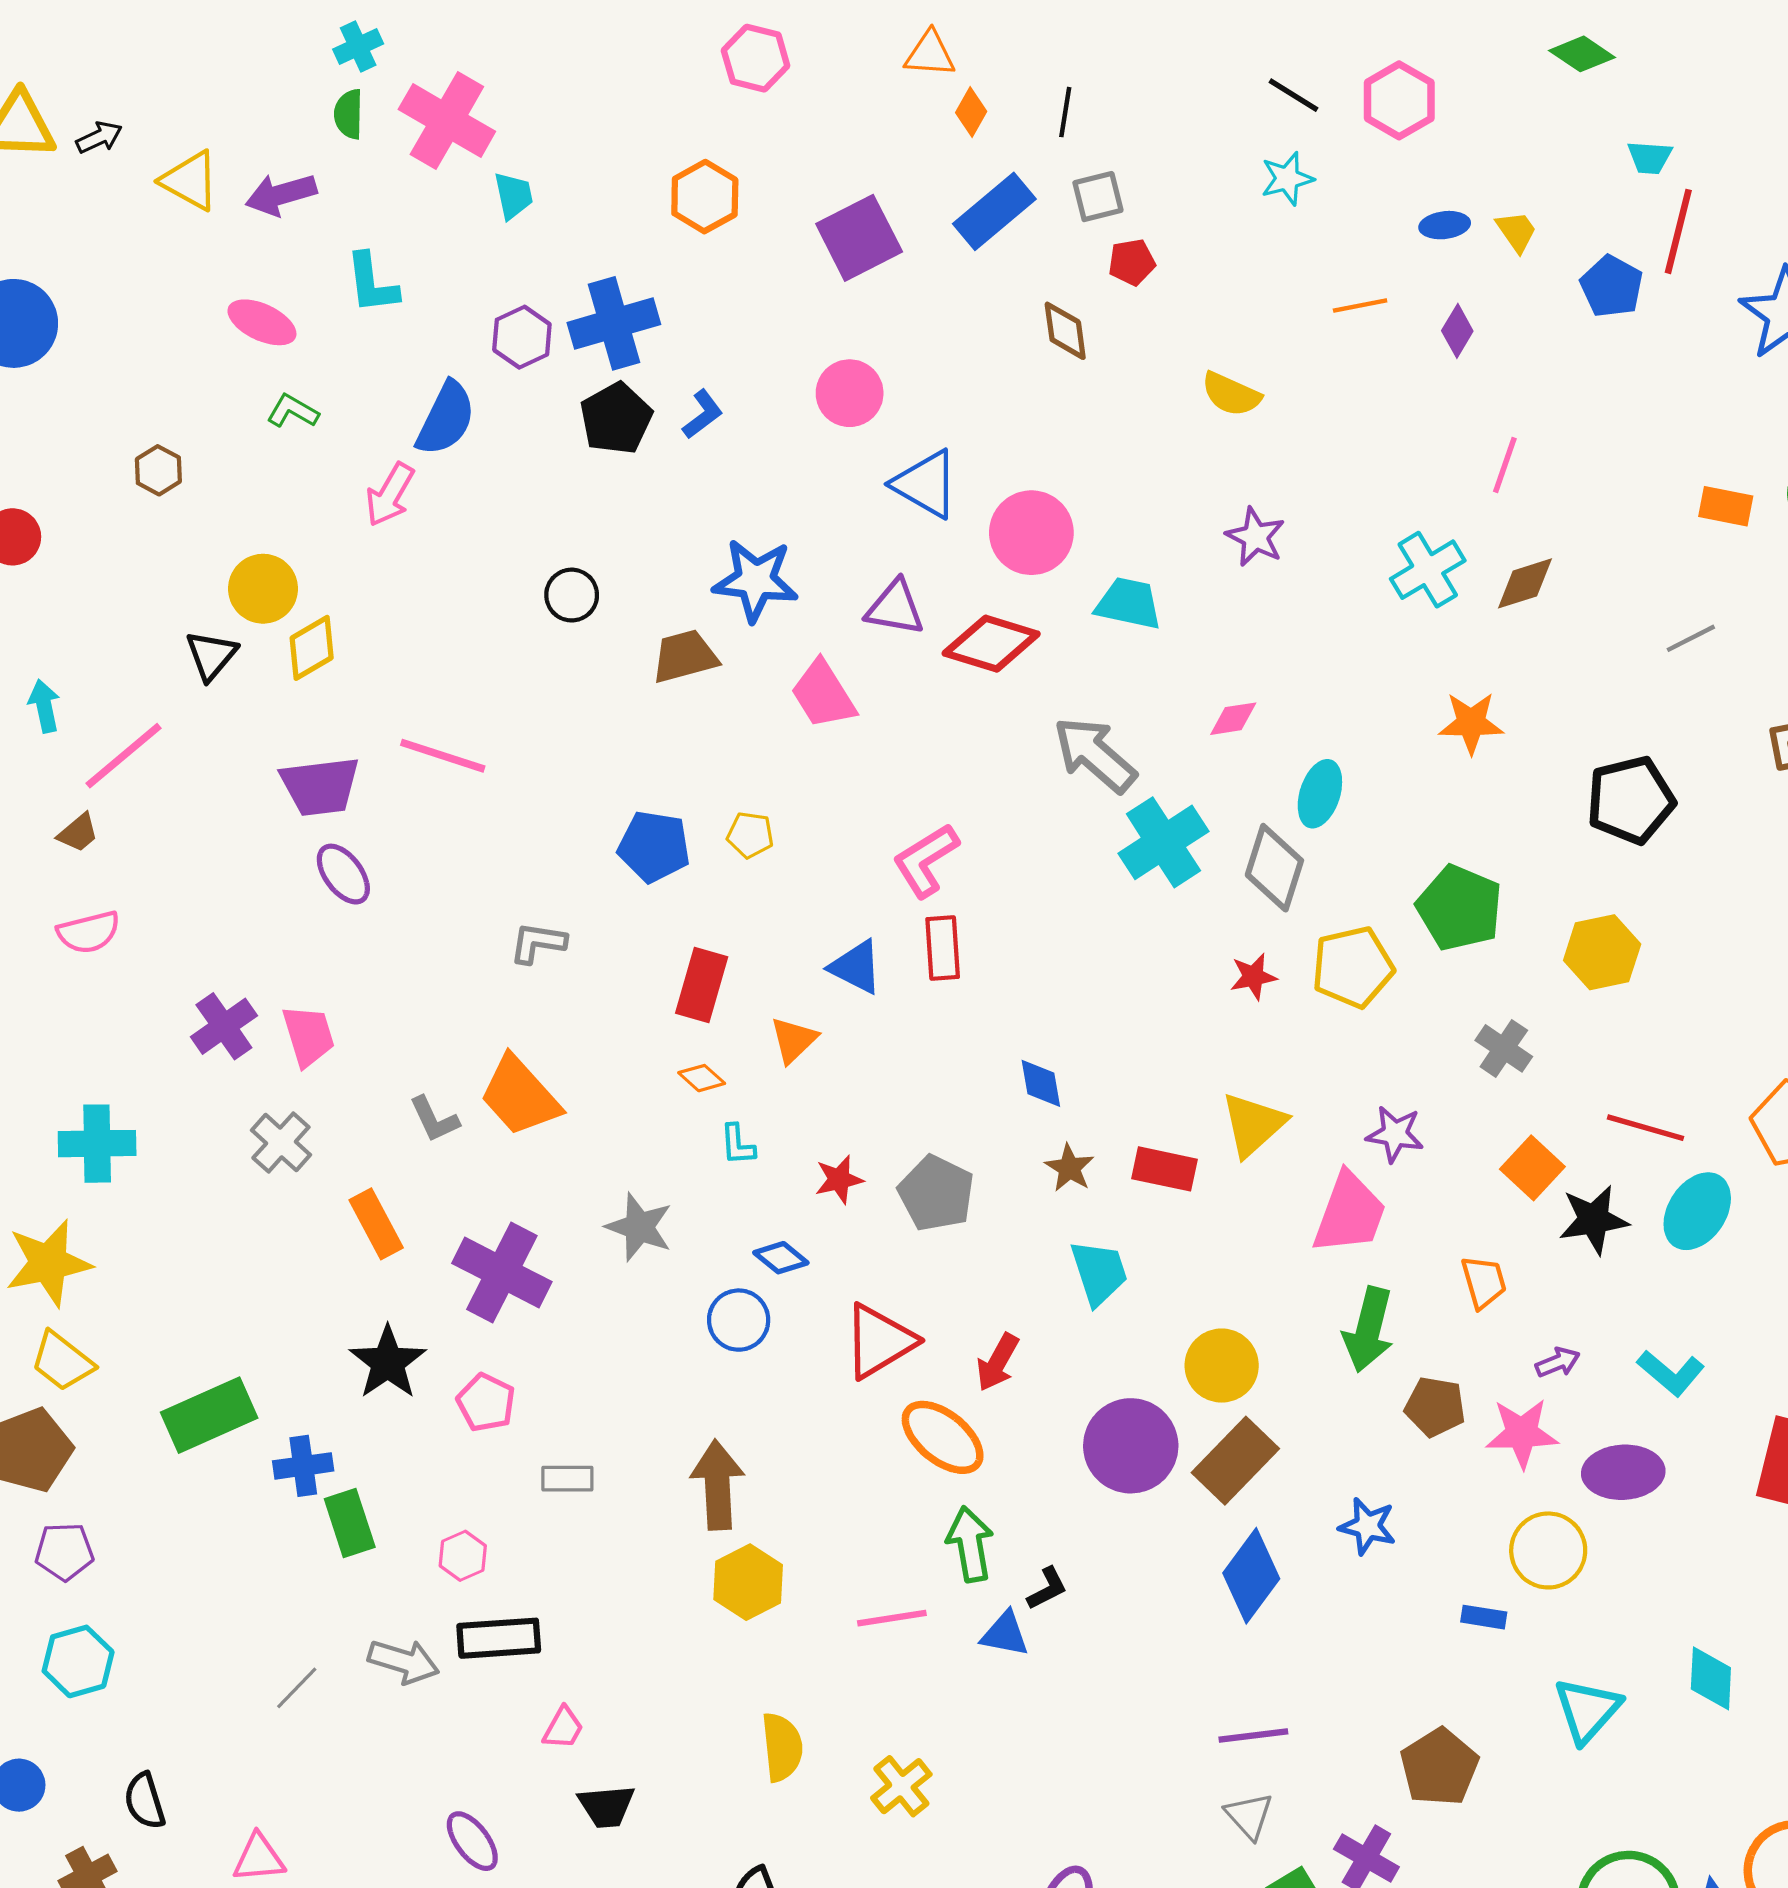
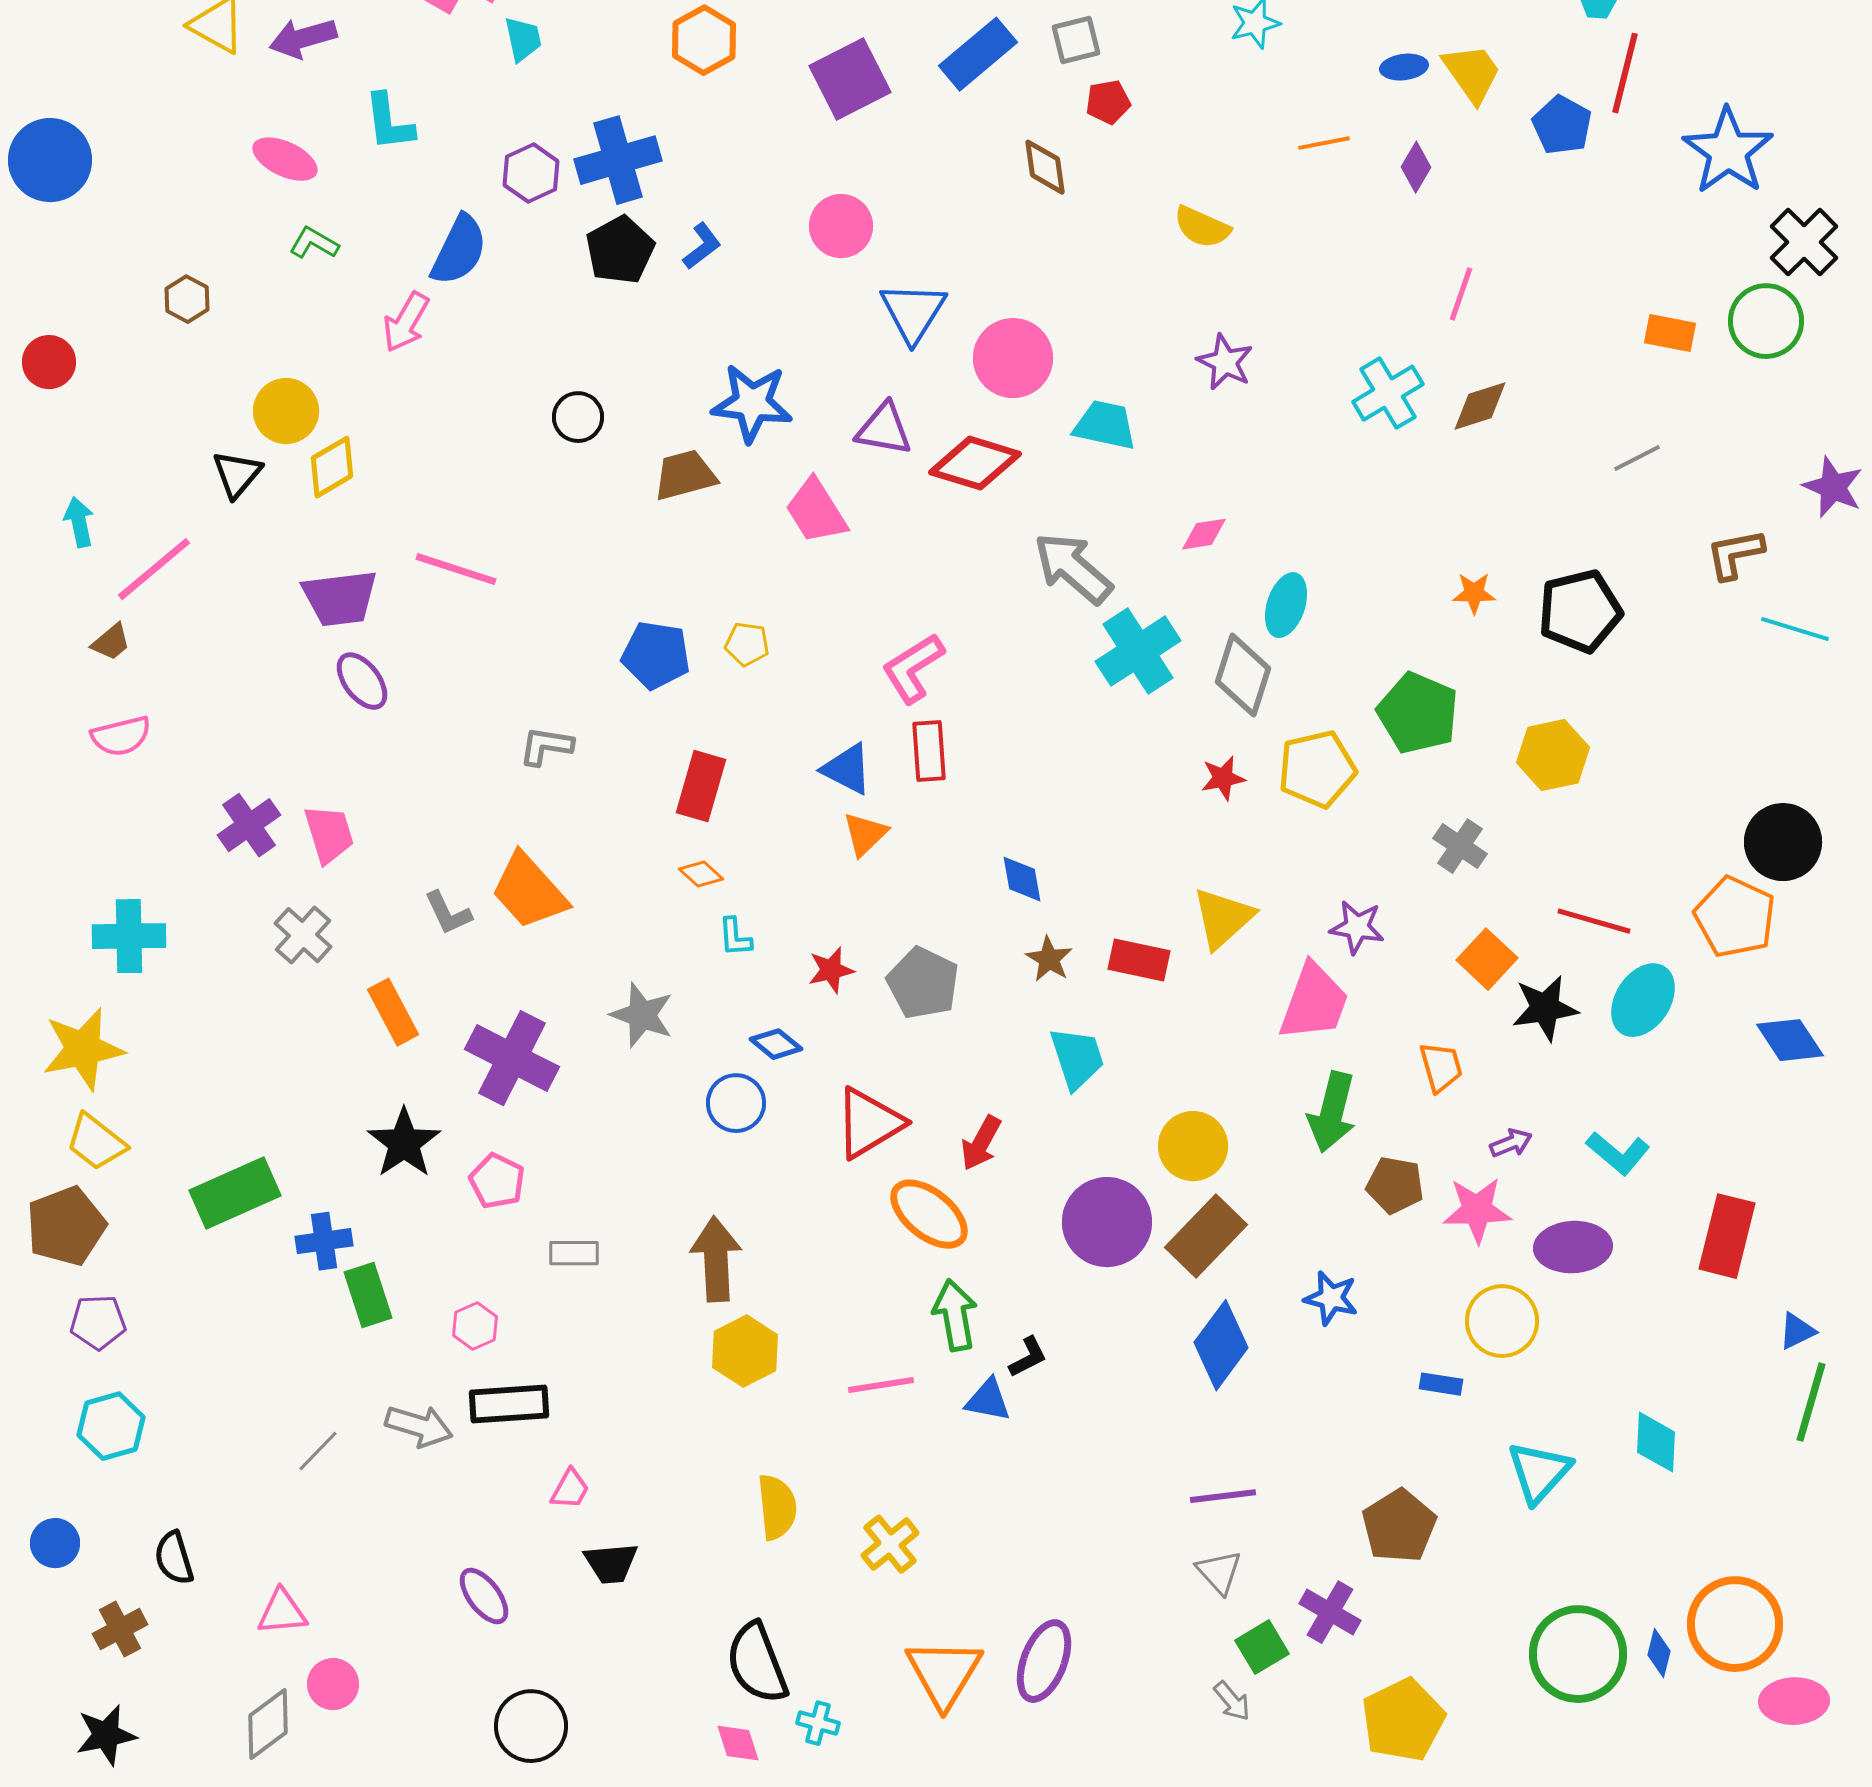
yellow trapezoid: (1516, 231) -> (1472, 73), size x1.5
blue triangle: (926, 484) -> (913, 312), turned 32
orange star: (1471, 723) -> (1474, 593), moved, size x0.7
orange triangle: (794, 1040) -> (865, 834), moved

